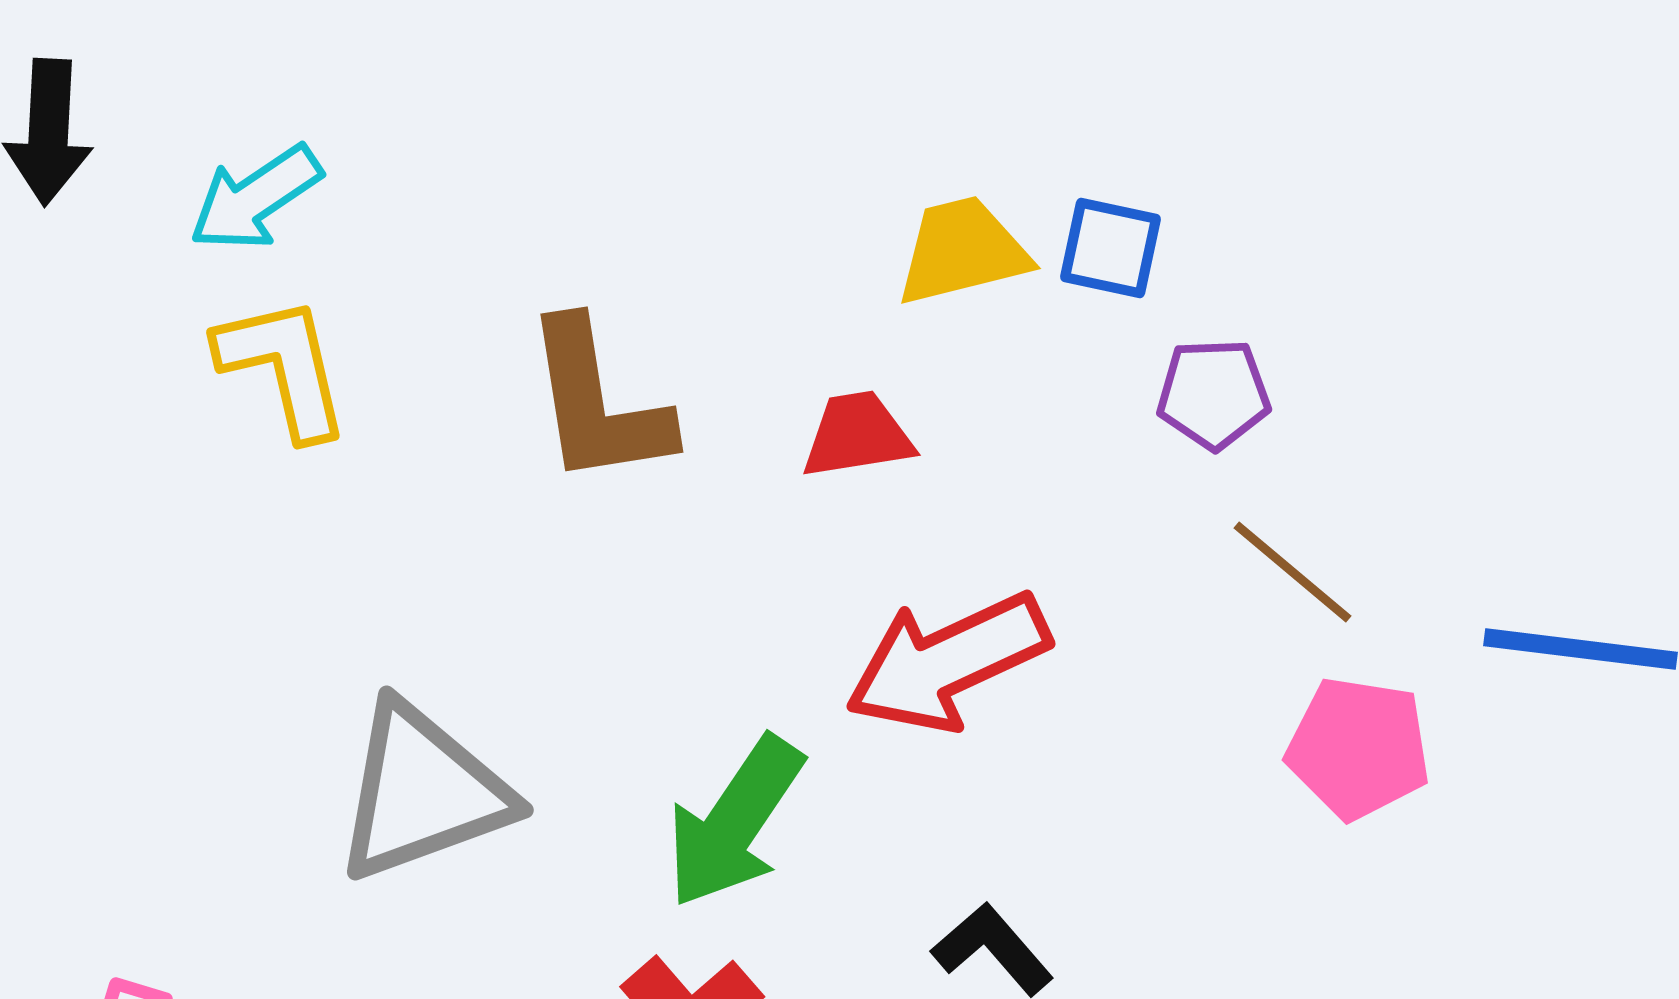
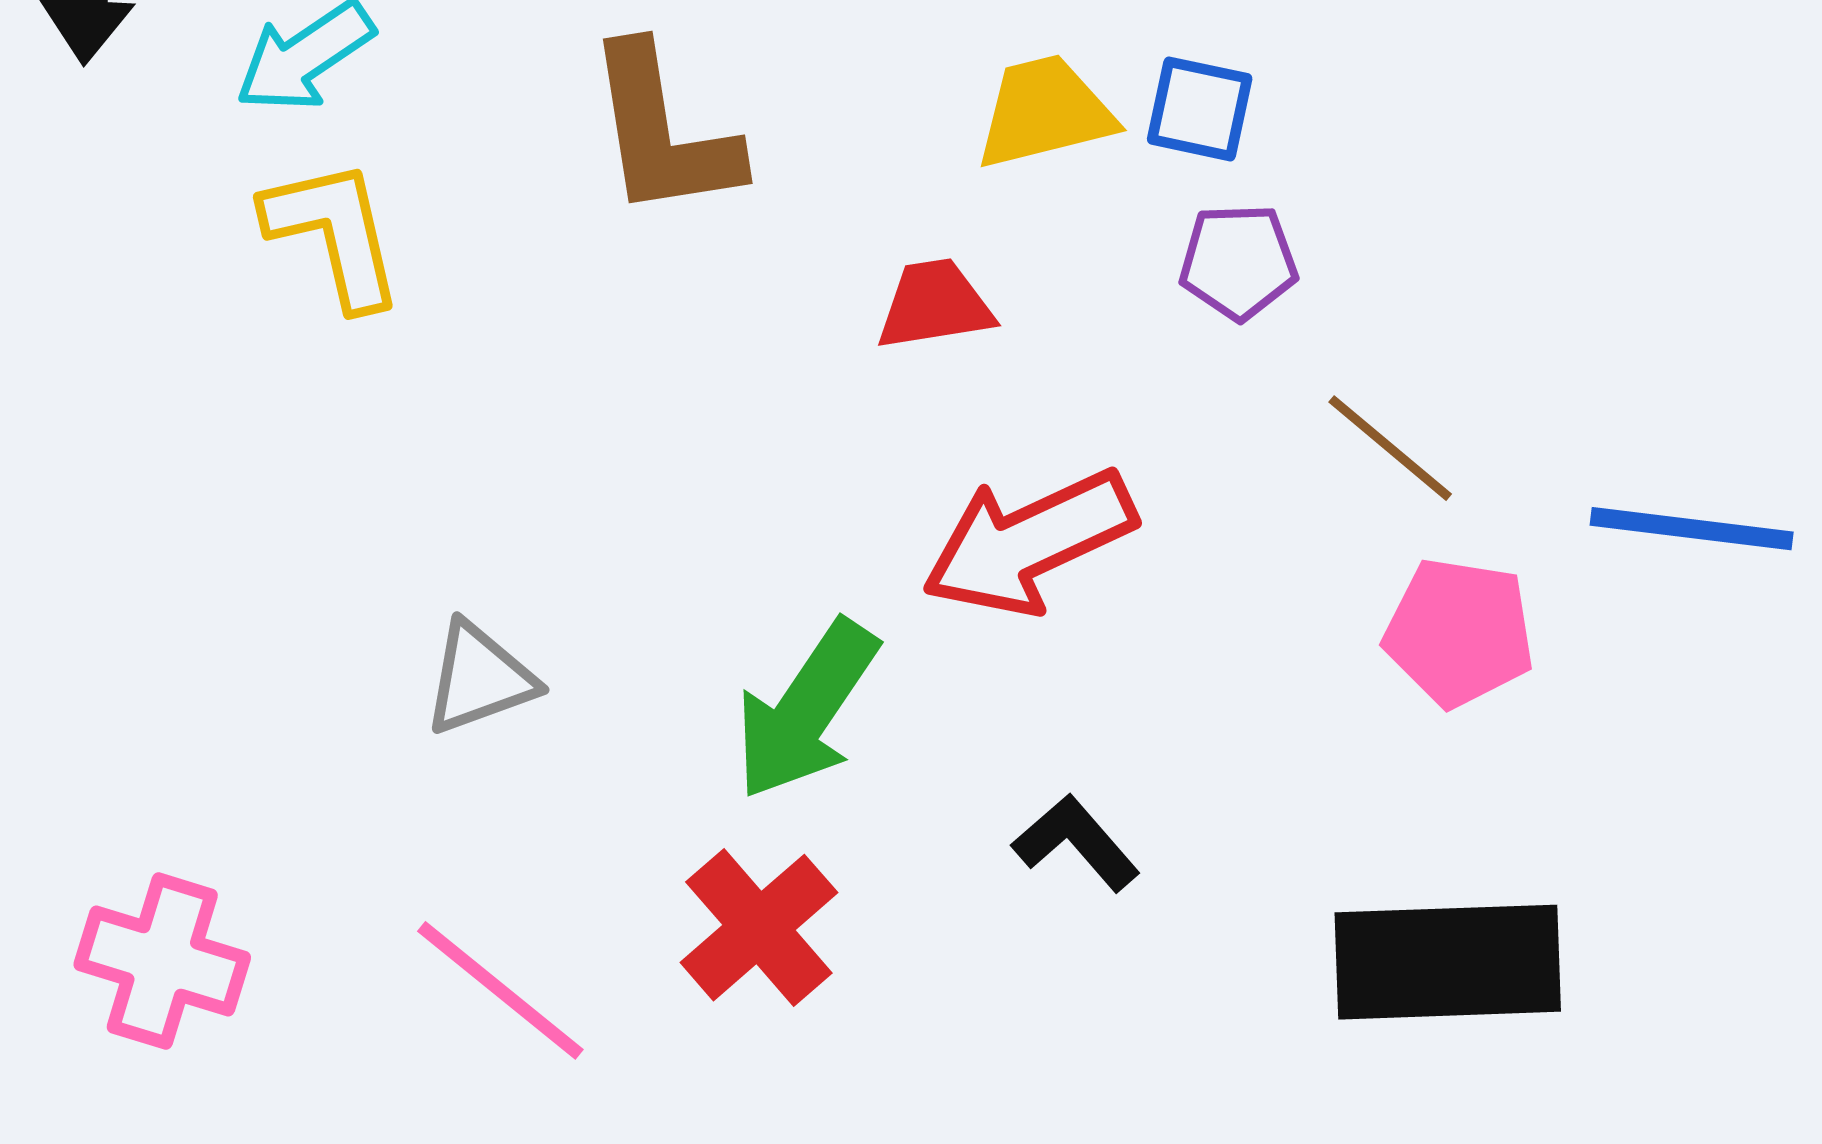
purple pentagon: (1213, 394) -> (1238, 262), moved
brown L-shape: (597, 403) -> (663, 132), moved
gray triangle: (422, 792) -> (479, 678), size x0.6

